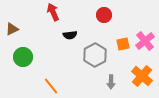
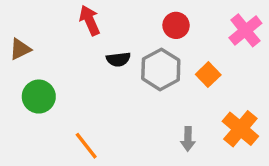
pink cross: (145, 41) -> (245, 30), moved
orange square: (123, 44) -> (208, 75), turned -32
gray hexagon: (95, 55) -> (161, 69), moved

